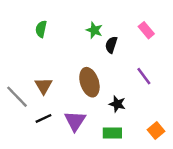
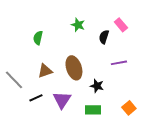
green semicircle: (41, 29) -> (38, 38), moved
black semicircle: (111, 45) -> (104, 37), moved
purple line: (144, 76) -> (119, 63), turned -63
brown triangle: (44, 86) -> (45, 71), moved, turned 42

